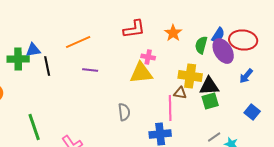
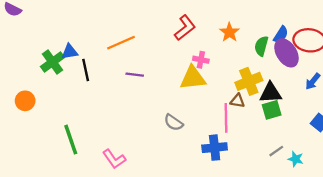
red L-shape: (134, 29) -> (185, 28), turned -30
green cross: (18, 59) -> (53, 62), turned -35
yellow cross: (190, 76) -> (249, 81), turned -30
gray semicircle: (124, 112) -> (173, 122), turned 132

